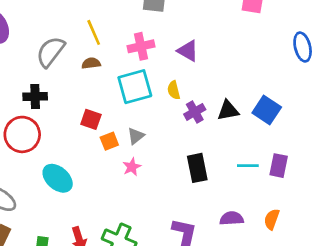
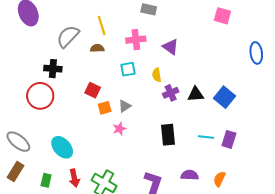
cyan square: (135, 87) -> (128, 69), size x0.6
cyan ellipse: (58, 178) -> (62, 147), moved

